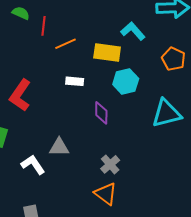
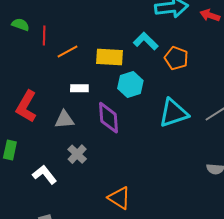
cyan L-shape: (133, 31) -> (146, 41), moved
purple diamond: (101, 113) -> (109, 118), size x1.4
gray triangle: (59, 147) -> (64, 120), moved
gray cross: (110, 164) -> (77, 154), moved

